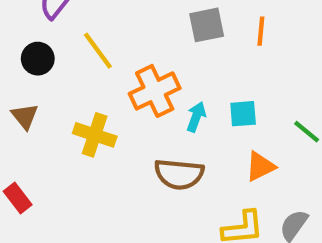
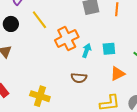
yellow cross: (95, 135) -> (40, 96), moved
brown semicircle: (179, 174) -> (79, 78), size x0.7

